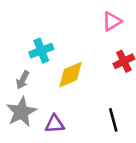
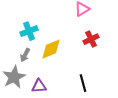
gray arrow: (23, 80) -> (25, 55), moved

